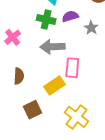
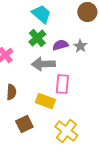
purple semicircle: (70, 16) -> (60, 45), moved
green cross: (46, 19) -> (37, 38), turned 36
yellow rectangle: (55, 86) -> (45, 101), turned 54

